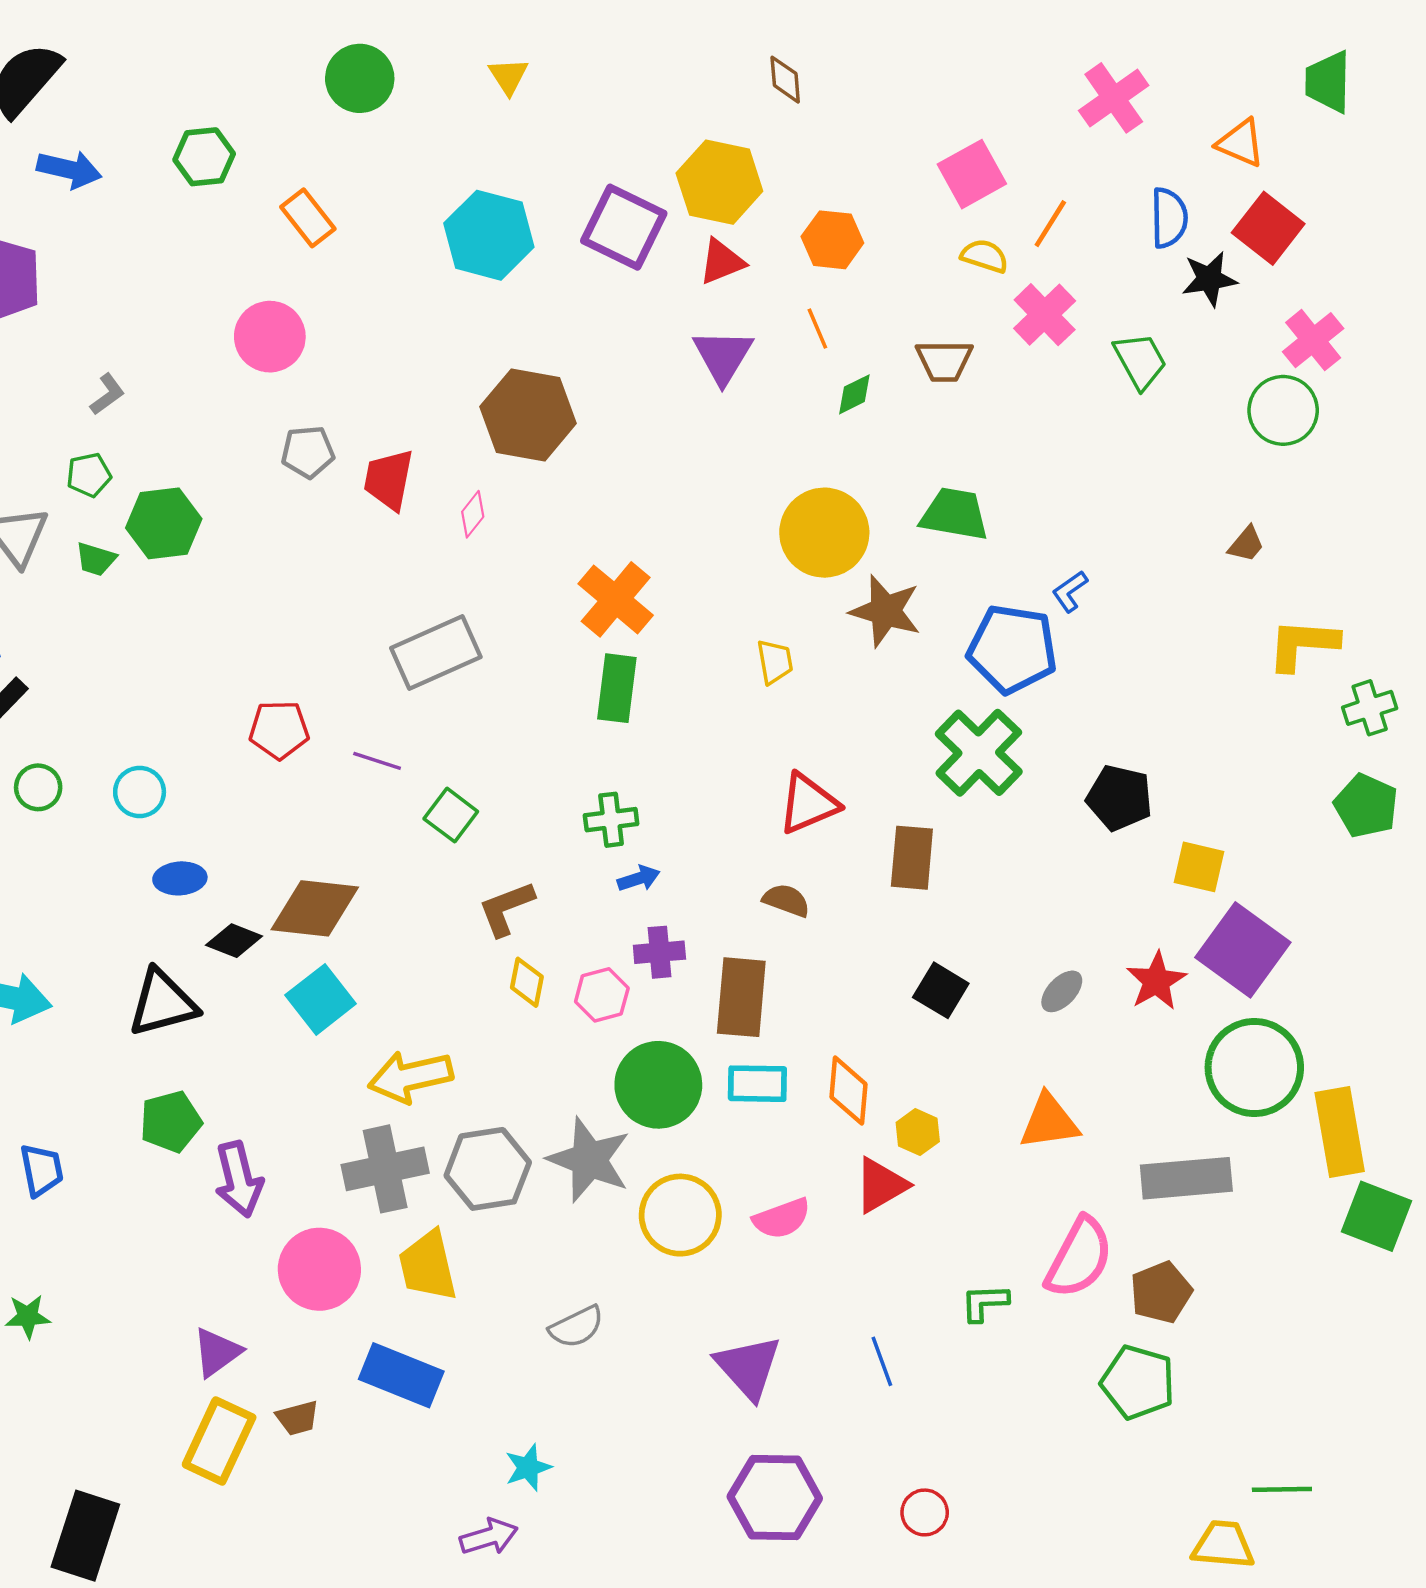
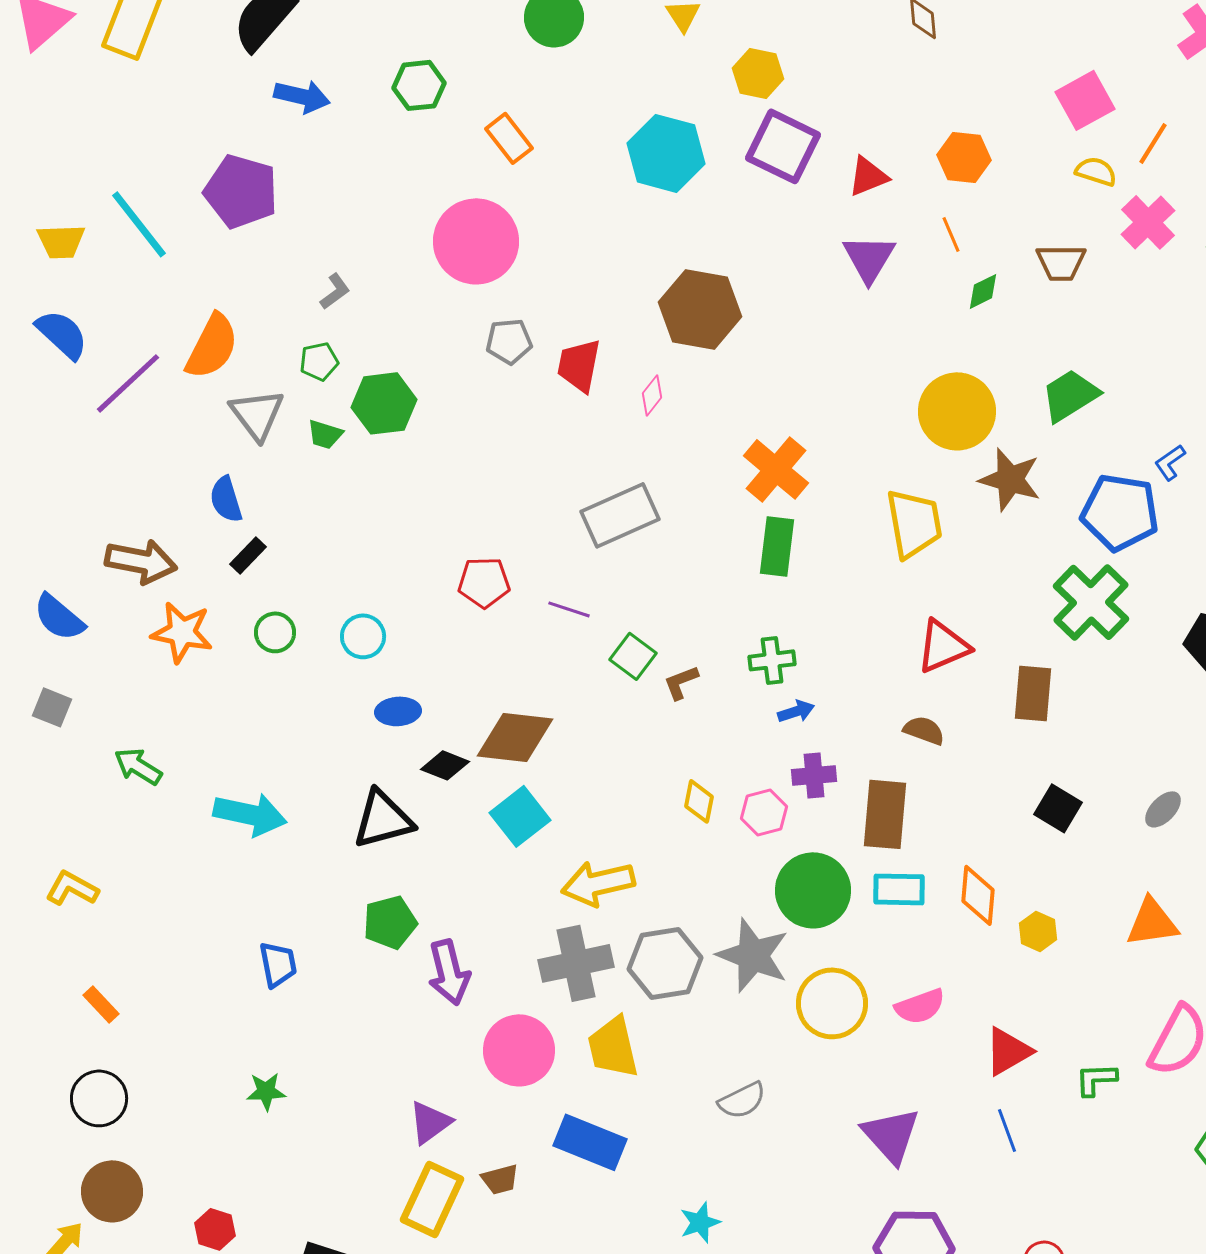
yellow hexagon: (719, 182) -> (758, 73), moved, size x0.7
pink circle: (270, 337) -> (476, 241), size x1.4
green trapezoid: (955, 514) -> (1070, 395), turned -42
yellow trapezoid: (775, 662) -> (914, 523), size x1.8
brown L-shape: (506, 908) -> (681, 682), moved, size x0.7
red triangle: (881, 1185) -> (1008, 1051), moved

